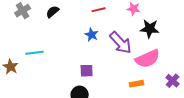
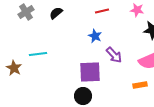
purple arrow: (121, 43) -> (114, 55), moved, size x0.7
purple square: (87, 71) -> (90, 72), size x1.6

